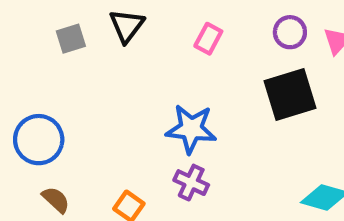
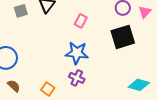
pink rectangle: (208, 39) -> (81, 21), moved

